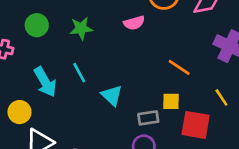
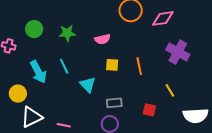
pink semicircle: (134, 23) -> (102, 39), moved
orange line: (179, 67) -> (139, 66), turned 42
yellow square: (171, 101) -> (112, 65), moved
red square: (196, 125) -> (149, 110), size x0.6

